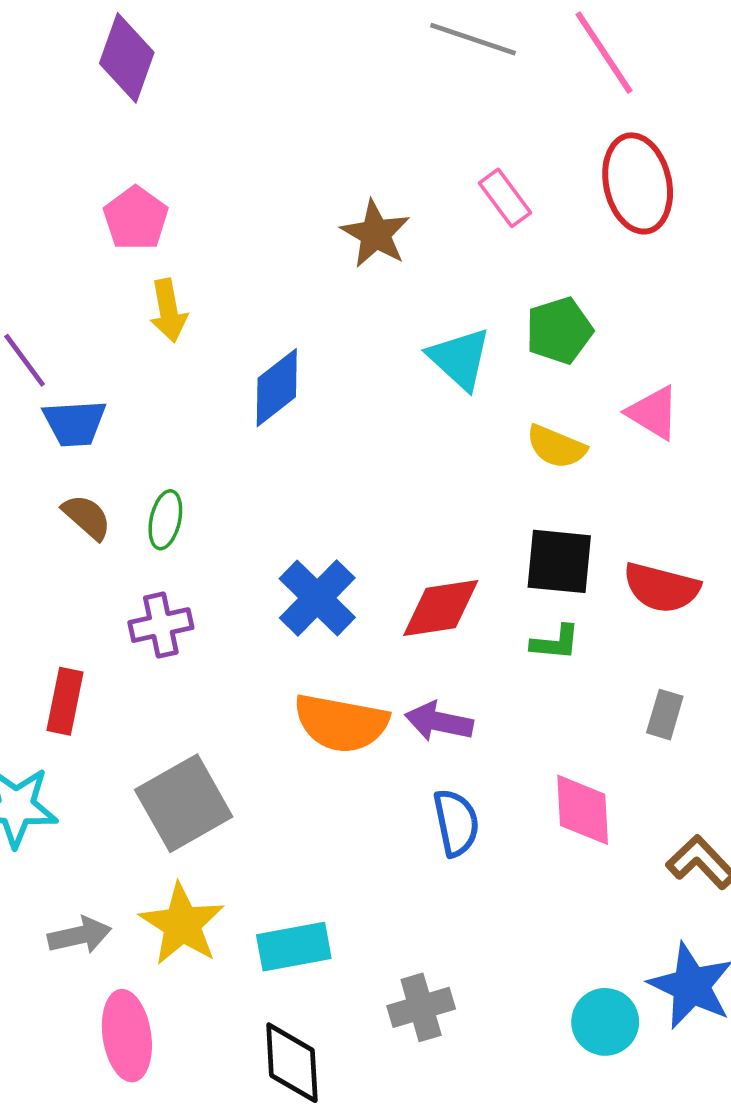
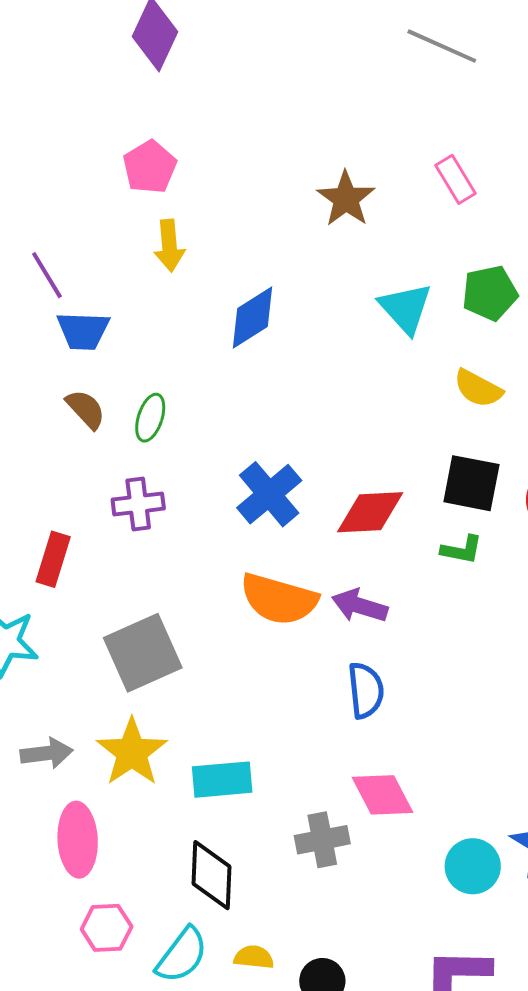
pink diamond: (583, 810) -> (382, 795), moved, turned -30

